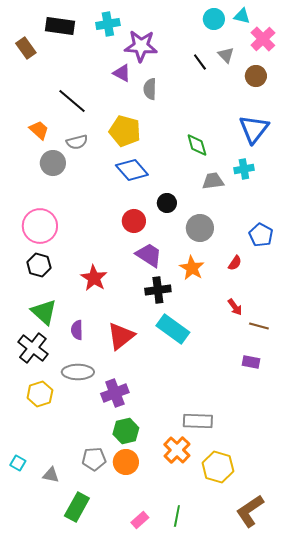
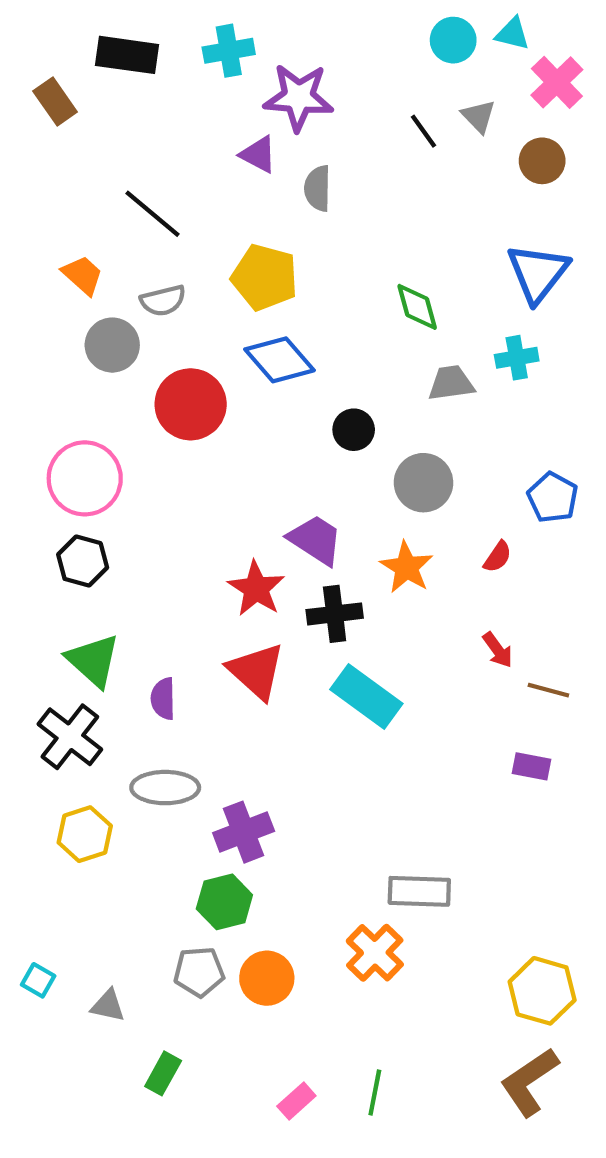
red circle: (134, 221) -> (191, 404), moved, size x1.4
red star: (94, 278) -> (256, 589), moved
red triangle: (121, 336) -> (256, 671), moved, turned -40
green hexagon: (126, 431) -> (224, 902), moved
yellow hexagon: (218, 467) -> (542, 991), moved
green rectangle: (77, 507) -> (163, 1073), size x0.7

